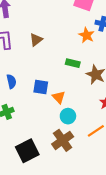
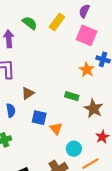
brown triangle: (36, 40) -> (28, 93), moved
cyan circle: (68, 116) -> (74, 149), moved

